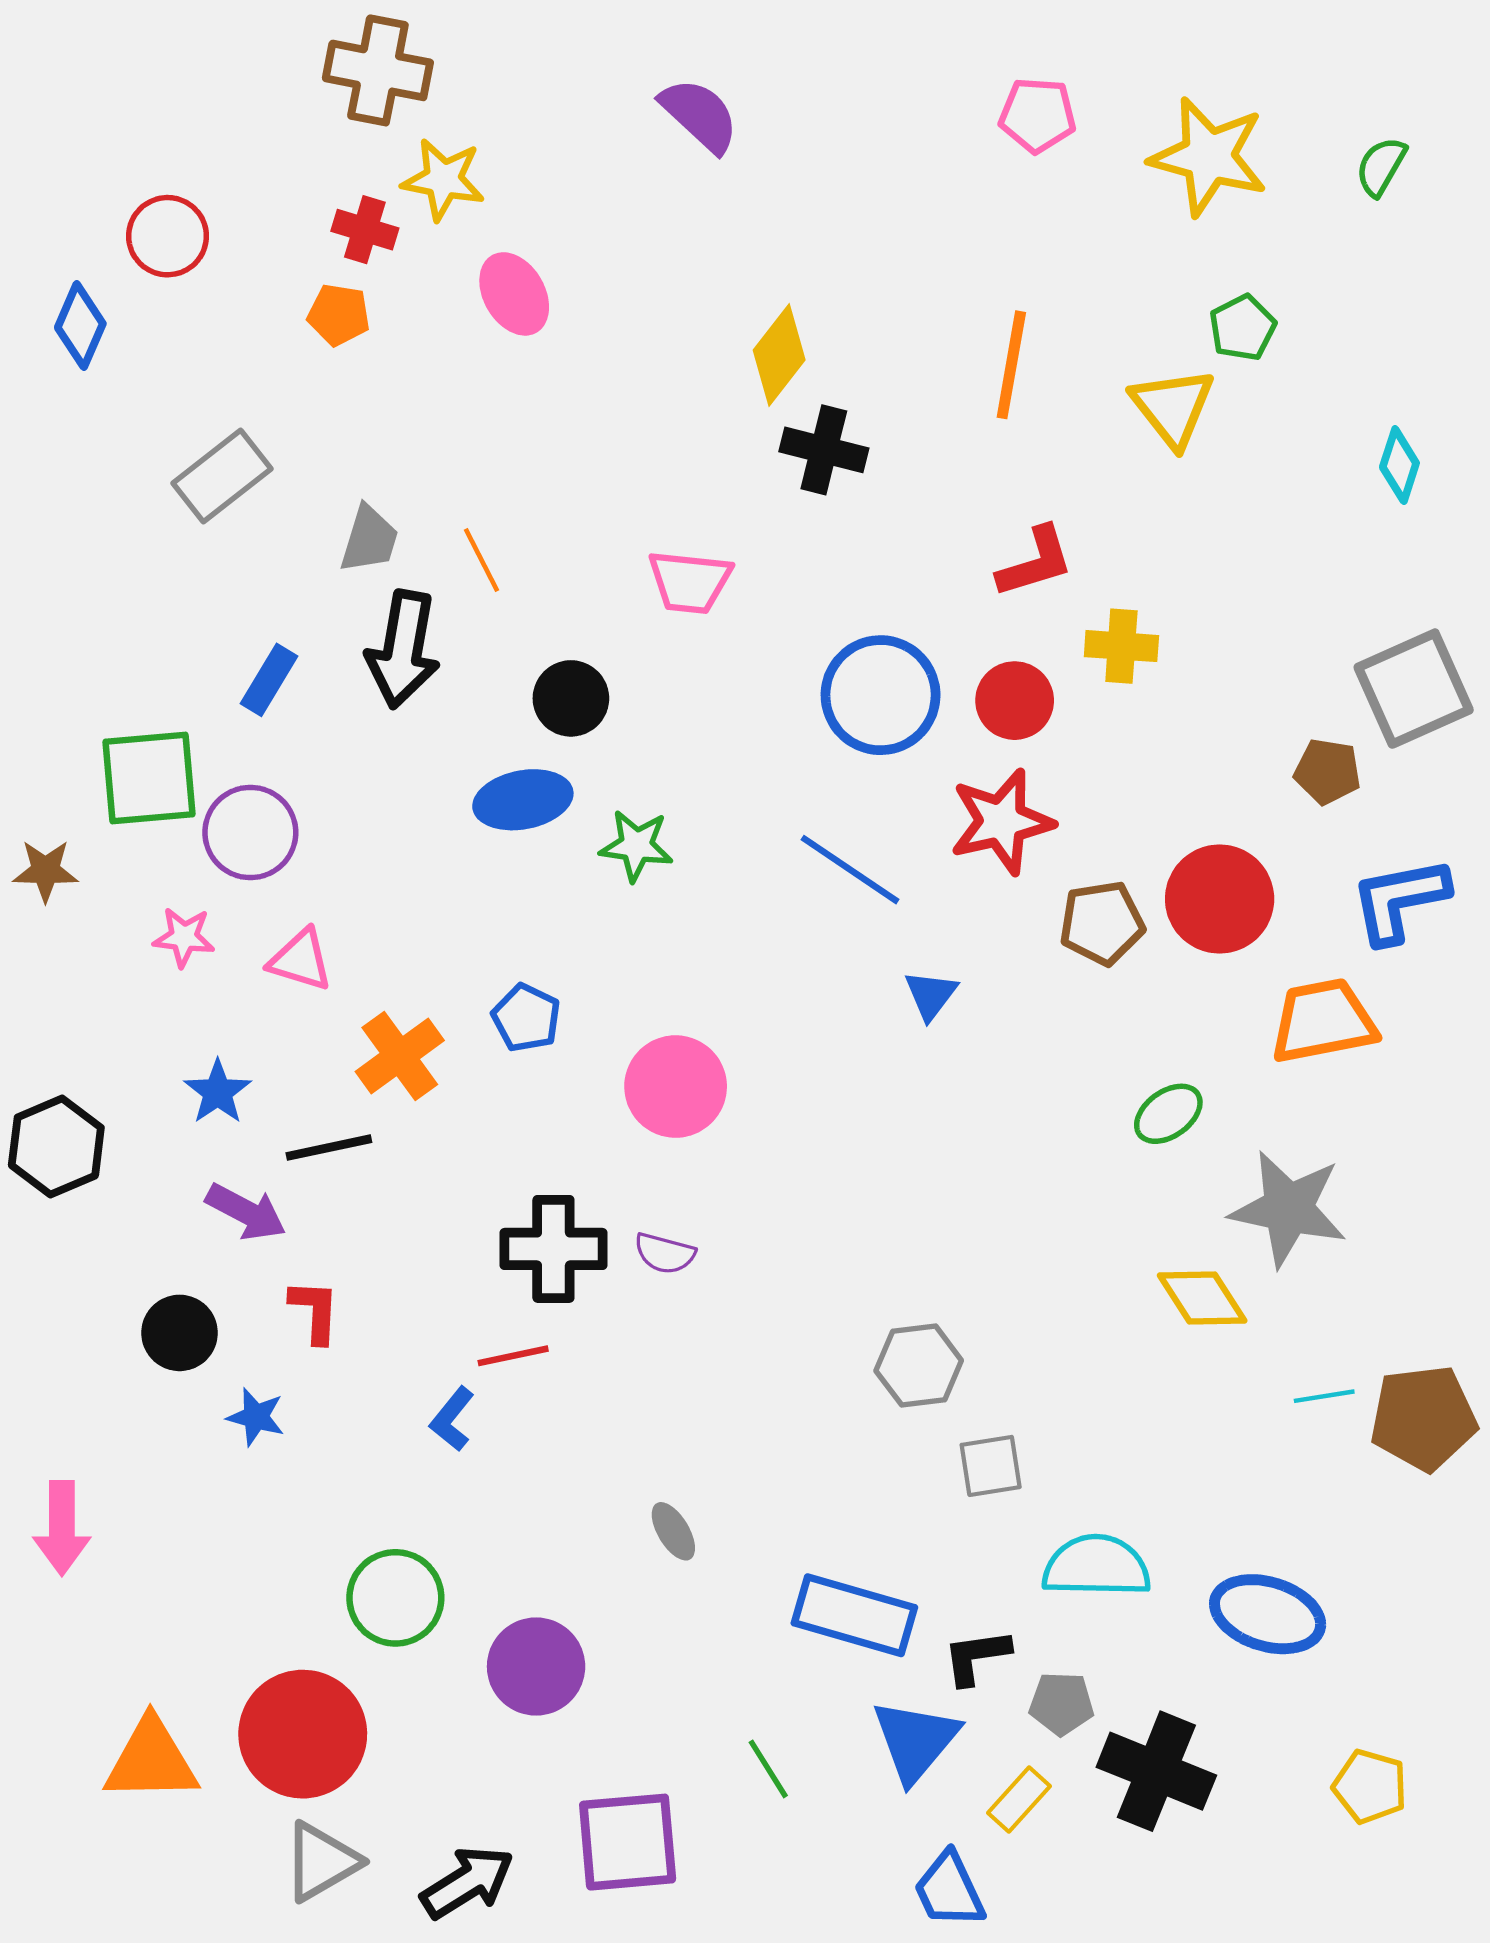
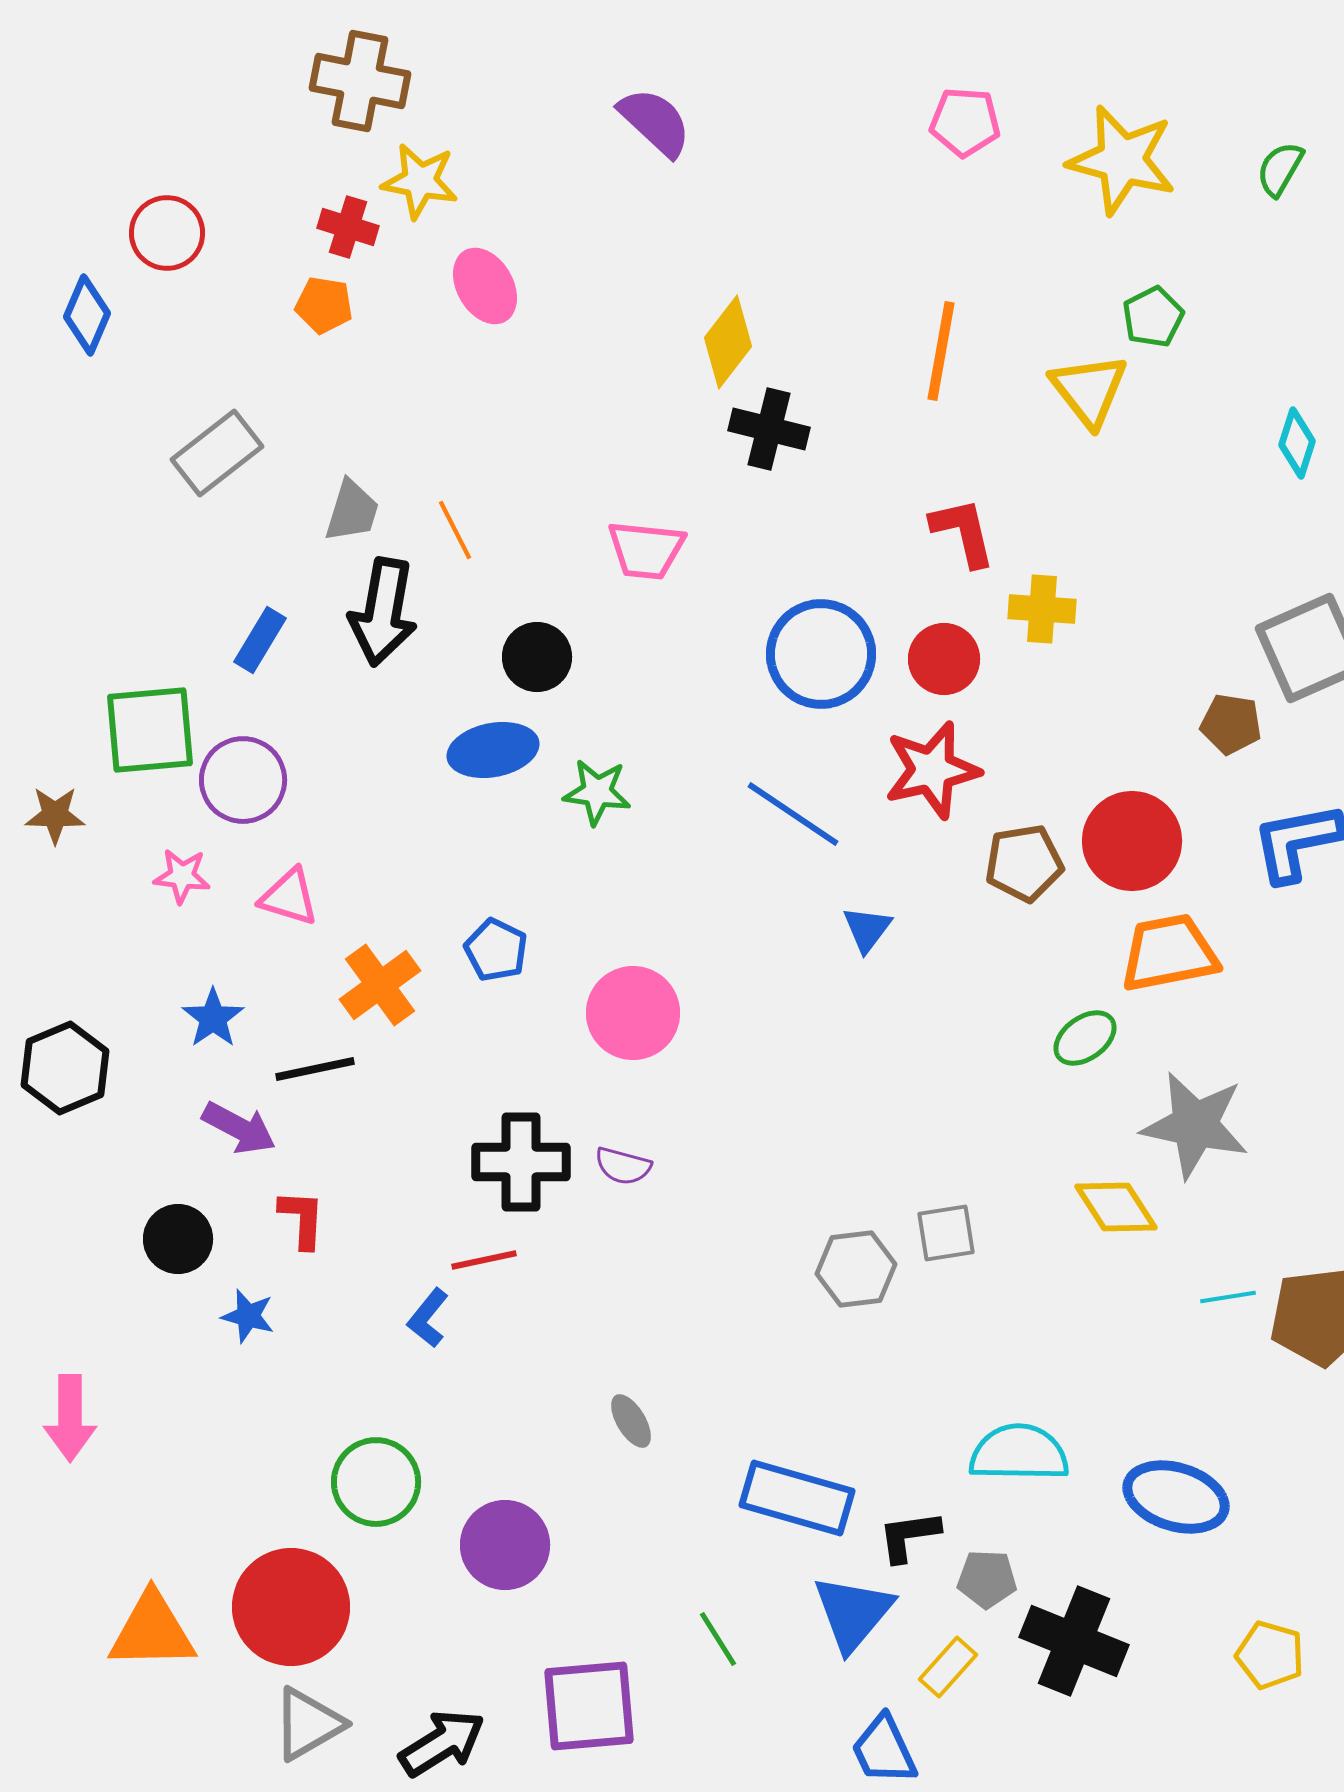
red L-shape: (1035, 562) -> (963, 532), turned -86
orange trapezoid: (1323, 1021) -> (1169, 953), moved
gray square: (991, 1466) -> (946, 1233), moved

